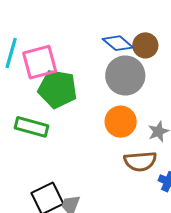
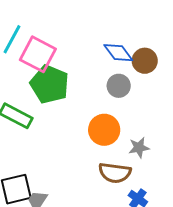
pink square: (40, 62) -> (38, 54), turned 30
gray circle: (125, 75) -> (119, 86), size x0.6

